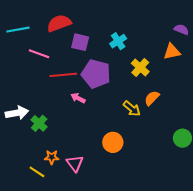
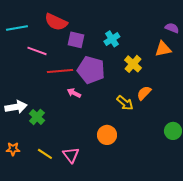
red semicircle: (59, 23) -> (56, 22), turned -135
orange star: (52, 157) -> (13, 149), moved
yellow line: (37, 172) -> (45, 154), moved

